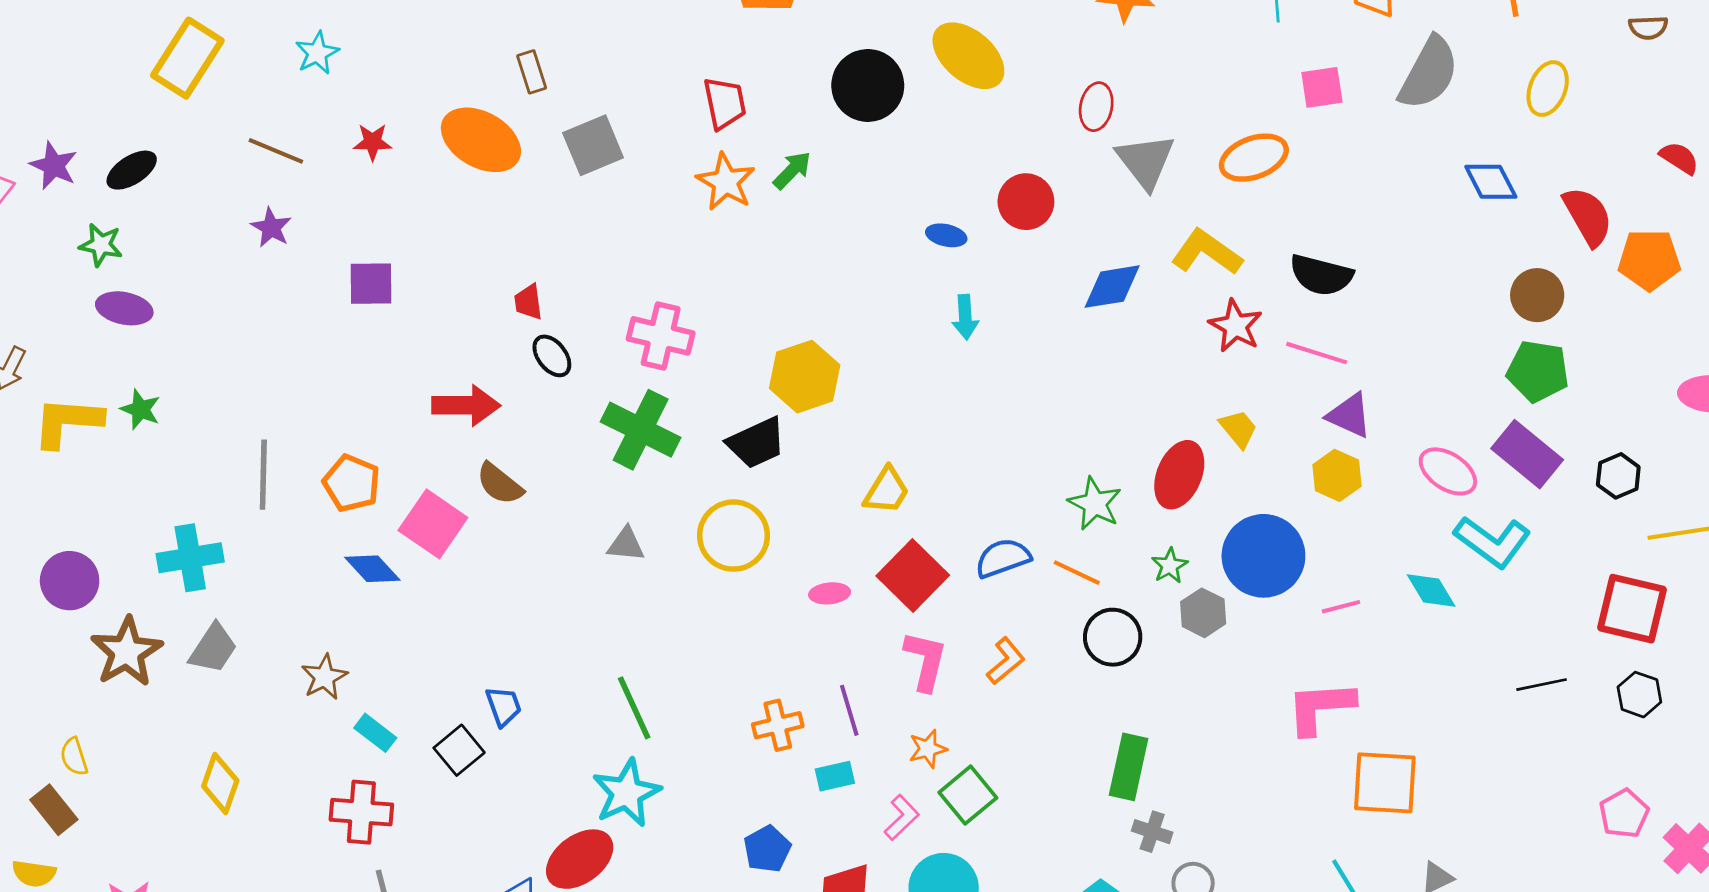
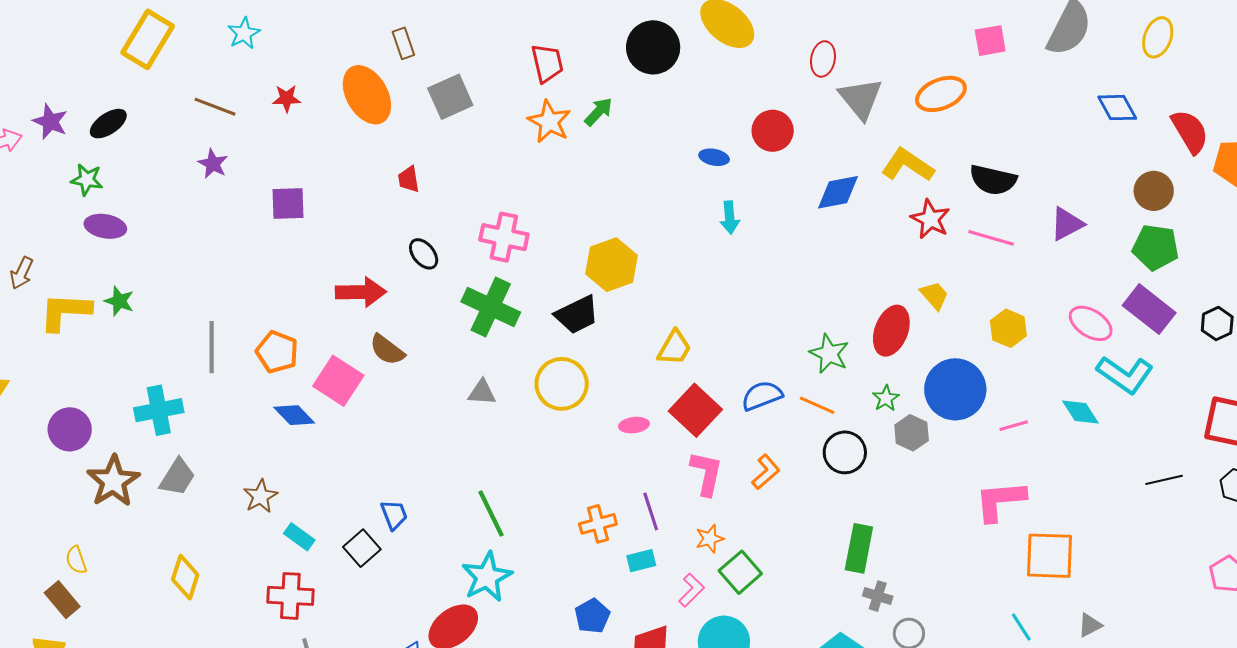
orange ellipse: (481, 140) -> (367, 95), turned 32
red trapezoid: (528, 302) -> (409, 179), moved
purple triangle: (1349, 415) -> (1067, 224), moved, turned -51

